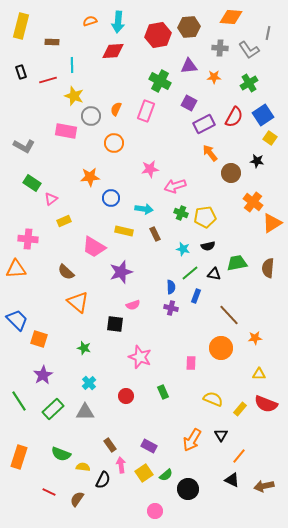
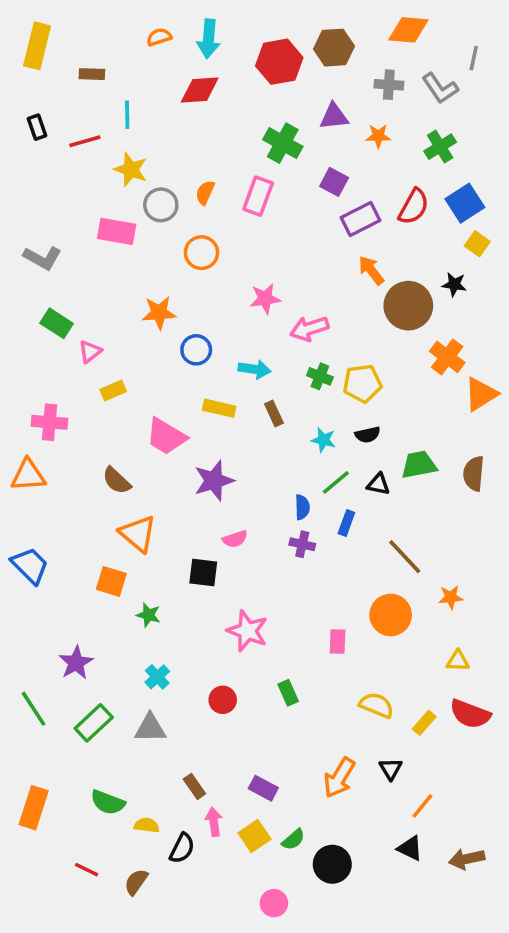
brown circle: (231, 173) -> (408, 306), size x1.4
orange square: (39, 339) -> (111, 581), moved

